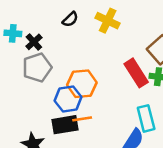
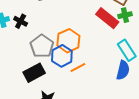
gray pentagon: (37, 67) -> (42, 46), moved
black rectangle: (65, 125) -> (34, 73), moved

